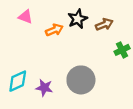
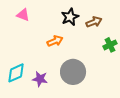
orange arrow: (54, 30) -> (55, 41), moved

